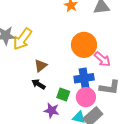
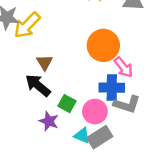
brown triangle: (41, 66) -> (45, 63), turned -32
blue cross: (84, 78) -> (112, 88), moved
black arrow: (38, 84) -> (38, 85), size x1.5

